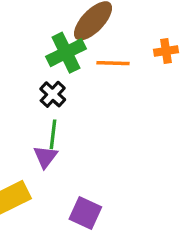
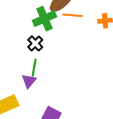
orange line: (113, 63) -> (72, 15), moved

